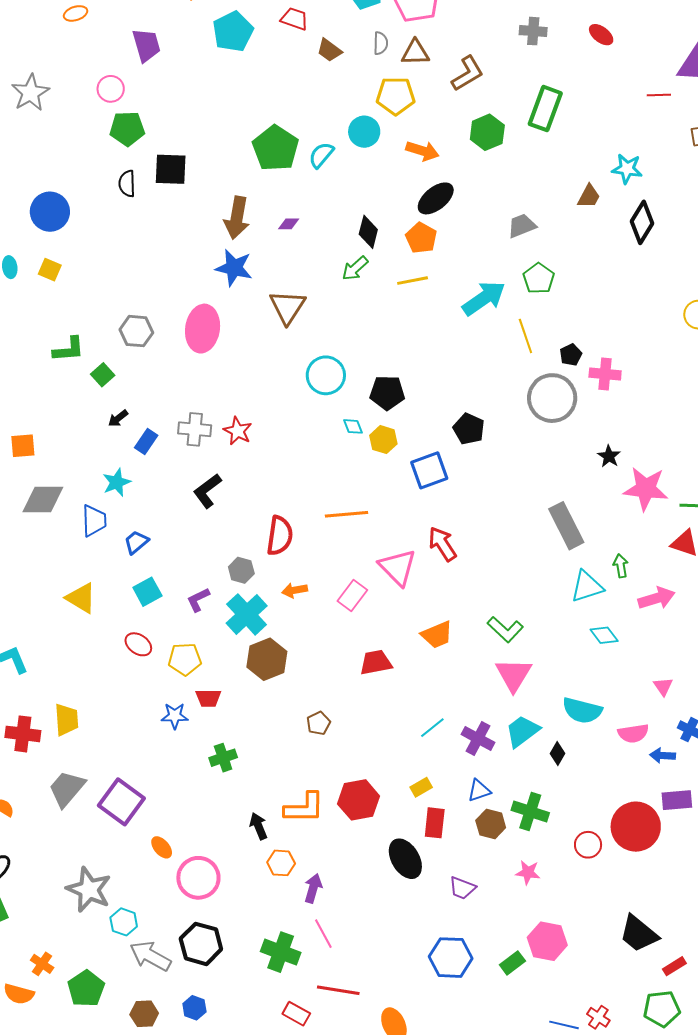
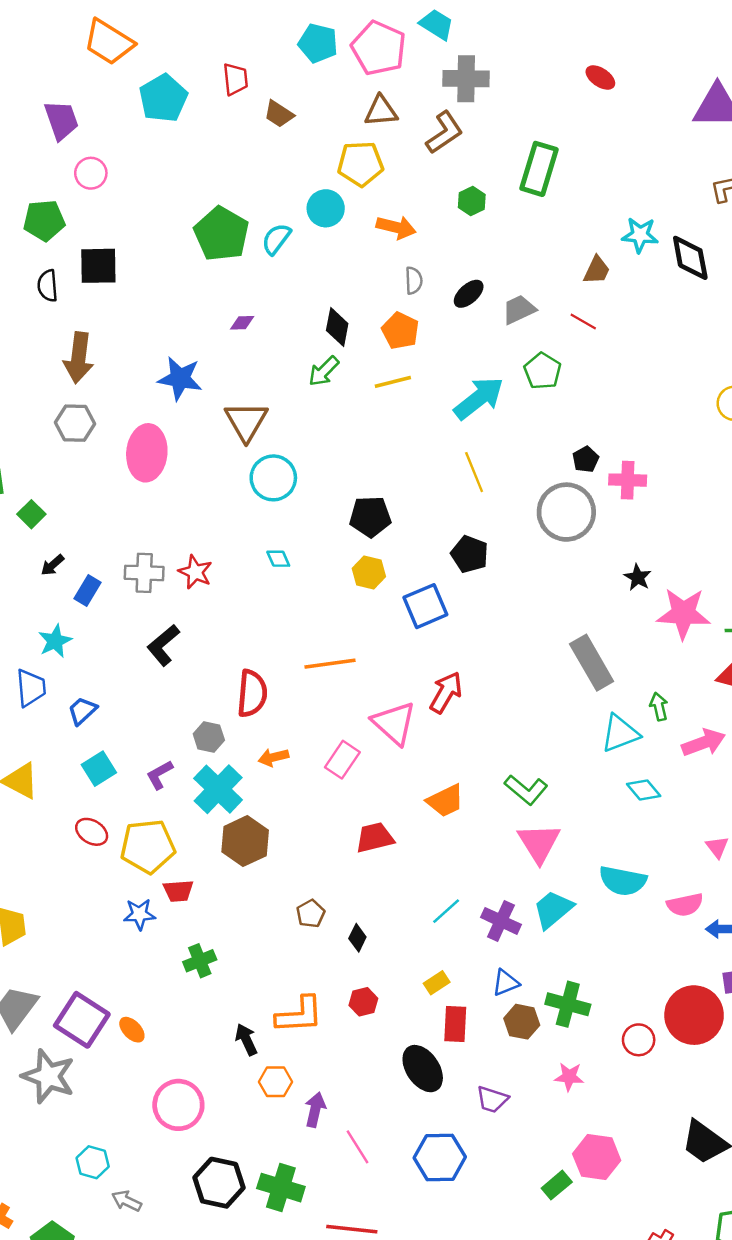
red trapezoid: (294, 19) -> (235, 79), turned 68
gray cross: (533, 31) -> (466, 79), moved, size x1.4
gray semicircle: (381, 43) -> (414, 280), moved
pink circle: (111, 89) -> (91, 173), moved
red line: (659, 95) -> (583, 322), moved, turned 35
green hexagon: (487, 132) -> (472, 201), size x0.7
black ellipse: (436, 198) -> (469, 294), moved, size x0.7
brown arrow: (237, 218) -> (79, 358), moved
black diamond: (642, 222) -> (690, 258), moved, turned -39
gray hexagon: (136, 331) -> (75, 423), moved
yellow line: (525, 336) -> (474, 472), moved
cyan circle: (326, 375) -> (273, 478), moved
cyan diamond: (353, 426) -> (278, 559), moved
red arrow: (442, 544) -> (446, 692), turned 66
yellow pentagon: (185, 659) -> (148, 846), size x1.4
black diamond: (557, 753) -> (357, 938), moved
red hexagon: (359, 800) -> (363, 1002), size x0.6
orange ellipse: (162, 847) -> (132, 1030), moved
gray star: (89, 890) -> (48, 1076), moved
pink line: (323, 934) -> (357, 1147), moved
black hexagon: (201, 944) -> (219, 1183), moved
gray arrow: (150, 956) -> (127, 1201), size x0.6
blue hexagon: (451, 958) -> (440, 1157), moved

